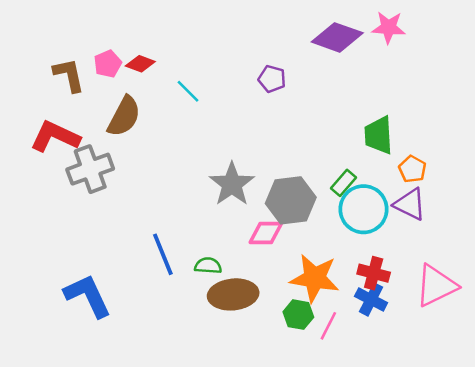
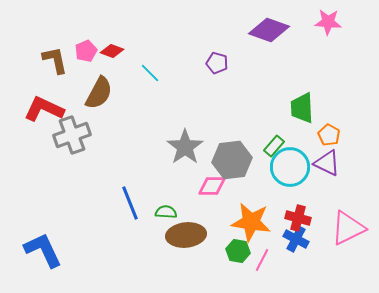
pink star: (389, 27) -> (328, 22), moved
blue L-shape: (88, 296) -> (43, 250), moved

